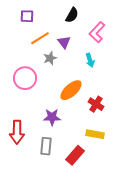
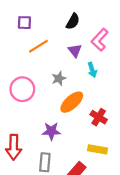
purple triangle: (64, 42) -> (75, 51), moved
gray star: (50, 58) -> (59, 78), moved

